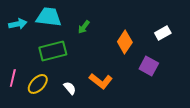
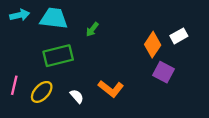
cyan arrow: (18, 24) -> (20, 15), moved
orange diamond: (125, 42) -> (153, 45), moved

